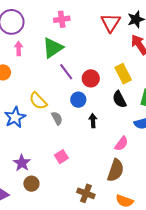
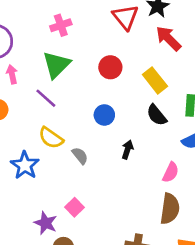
purple line: (66, 72) -> (46, 98), moved
red circle: (91, 78) -> (110, 67), moved
blue circle: (78, 100) -> (104, 115), moved
black arrow: (93, 121) -> (127, 150), turned 32
pink square: (61, 157) -> (74, 207), moved

